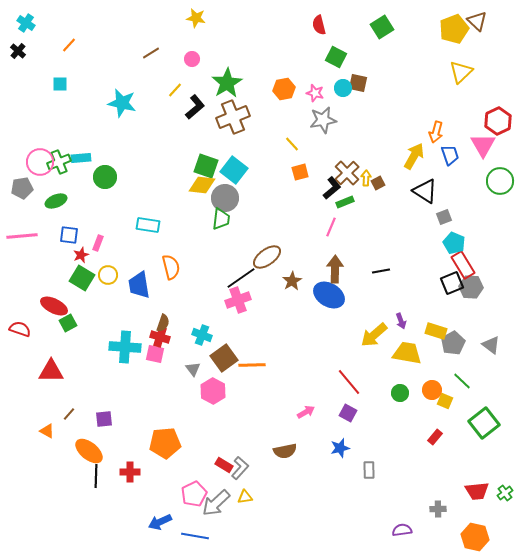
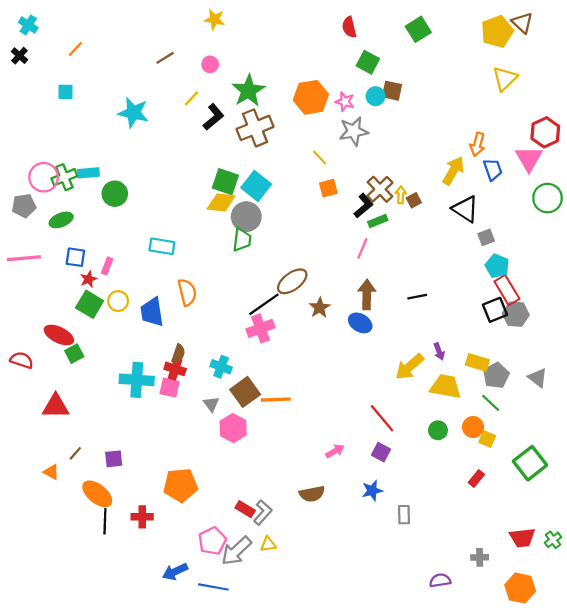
orange hexagon: (284, 89) -> (311, 97), size x1.4
blue ellipse: (329, 295) -> (360, 323), size x0.7
green line: (462, 381) -> (491, 403), moved

